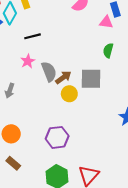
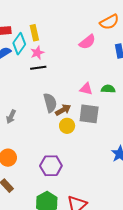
pink triangle: (106, 22) -> (86, 89), moved
green semicircle: (108, 50) -> (108, 89), turned 72
pink star: (28, 61) -> (37, 53), moved

